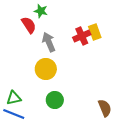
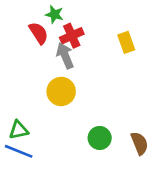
red cross: (82, 36) -> (72, 36), moved
green circle: (55, 100) -> (100, 138), moved

